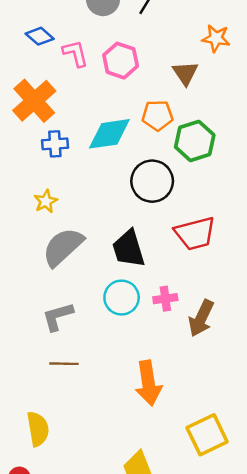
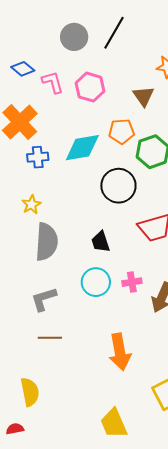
gray semicircle: (63, 247) -> (47, 242), turned 138
black trapezoid: (129, 249) -> (101, 242), size x0.7

